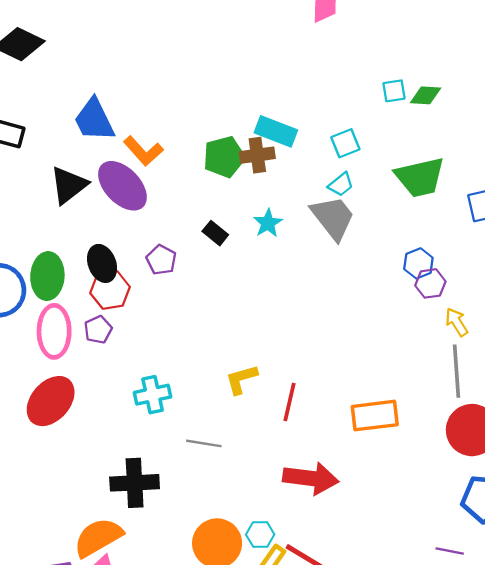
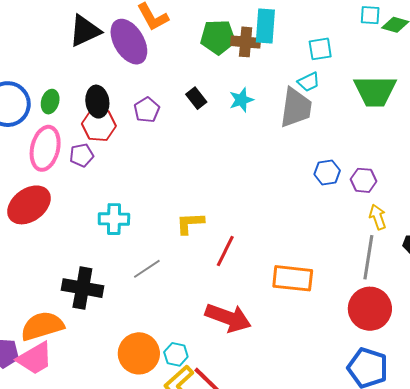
cyan rectangle: (276, 131) -> (265, 26), turned 60
gray trapezoid: (333, 218) -> (296, 108), turned 33
blue hexagon: (418, 263) -> (327, 172), moved
green ellipse: (47, 276) -> (50, 102), size x0.6
gray line: (204, 443) -> (147, 269), turned -56

